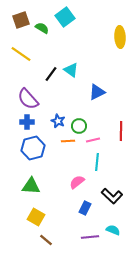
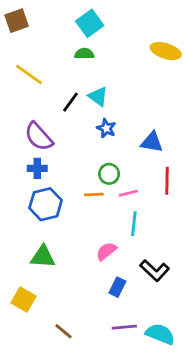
brown square: (21, 20) -> (17, 21), moved
green semicircle: (42, 28) -> (84, 54), moved, turned -32
yellow ellipse: (120, 37) -> (166, 51), turned -70
blue triangle: (97, 92) -> (152, 142), moved, turned 36
blue star: (58, 121) -> (106, 128), moved
yellow square: (36, 217) -> (23, 300), moved
cyan semicircle: (113, 230) -> (160, 334), moved, size x1.5

